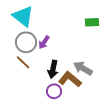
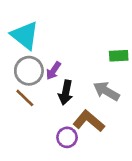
green rectangle: (92, 22) -> (119, 56), moved
gray arrow: (83, 68) -> (106, 91), moved
black arrow: (53, 69) -> (66, 92), moved

